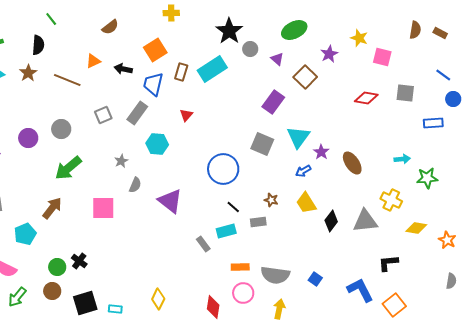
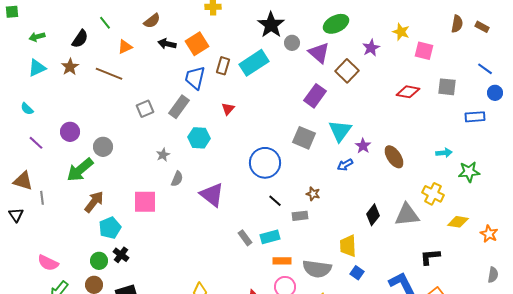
green line: (51, 19) -> (105, 23), moved
black semicircle: (38, 45) -> (80, 39), turned 30
purple triangle: (277, 59) -> (319, 53), size x1.6
orange triangle: (93, 61) -> (125, 47), moved
black arrow: (123, 69) -> (167, 44), moved
gray circle: (61, 129) -> (103, 147), moved
green arrow: (68, 168) -> (80, 170), moved
yellow trapezoid: (306, 203) -> (348, 246), moved, turned 30
cyan rectangle: (226, 231) -> (270, 237), moved
cyan pentagon: (25, 234) -> (110, 228), moved

